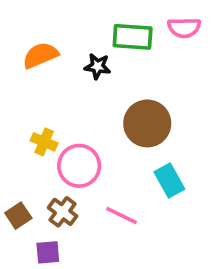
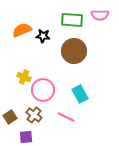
black star: (98, 66) -> (43, 36), moved
brown circle: (147, 123) -> (74, 51), moved
cyan rectangle: (169, 181) -> (80, 94), moved

